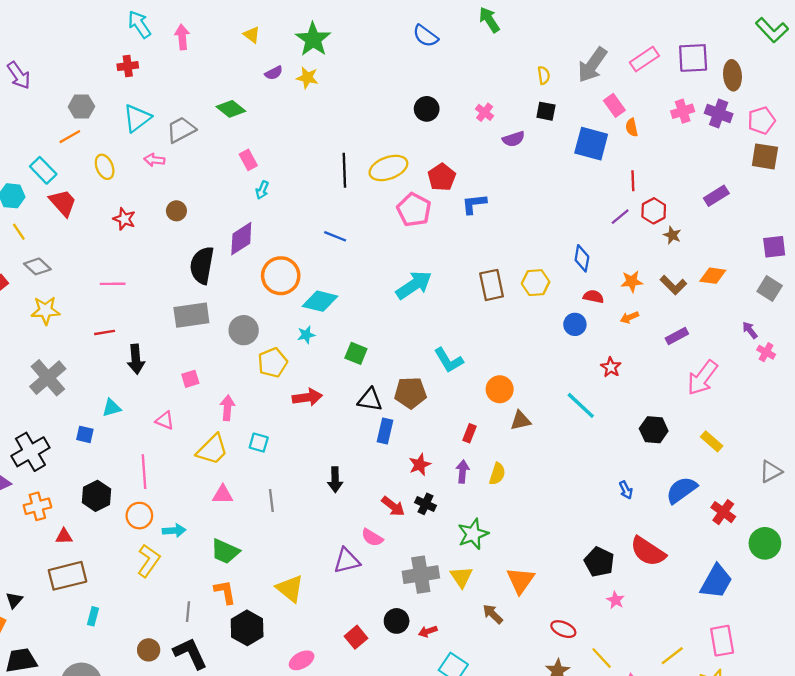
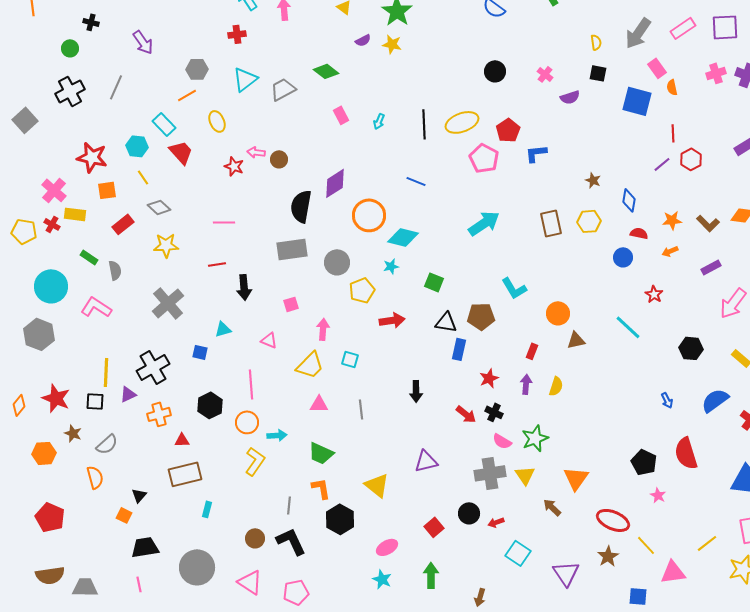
pink arrow: (154, 160) -> (256, 152), moved
cyan arrow: (262, 190) -> (379, 121), moved
brown star: (672, 235) -> (593, 180), moved
pink semicircle: (372, 538) -> (502, 441), moved
red semicircle: (648, 551) -> (686, 453), turned 40
red ellipse: (563, 629) -> (613, 520), size x1.5

